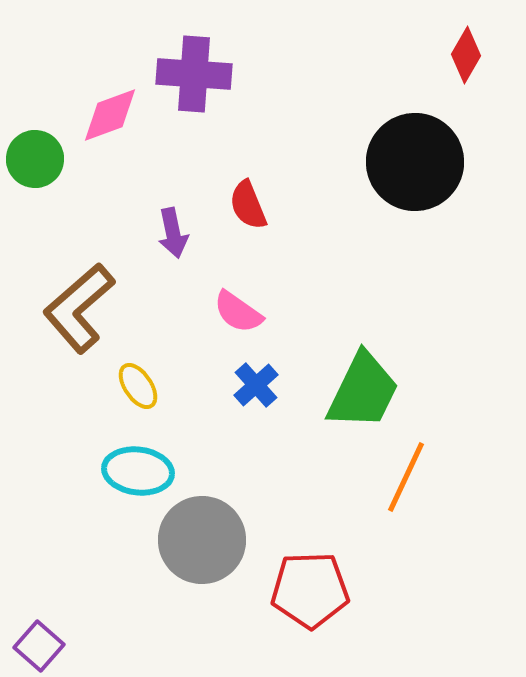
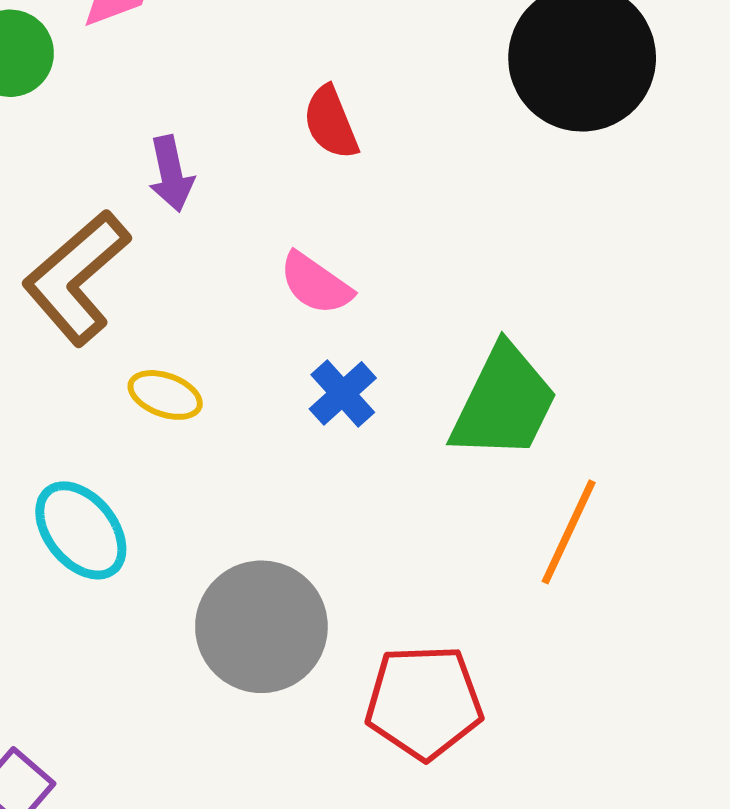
purple arrow: (173, 233) -> (171, 174), moved
yellow ellipse: (138, 386) -> (165, 395), turned -36
cyan ellipse: (138, 471) -> (81, 530), moved, turned 44

